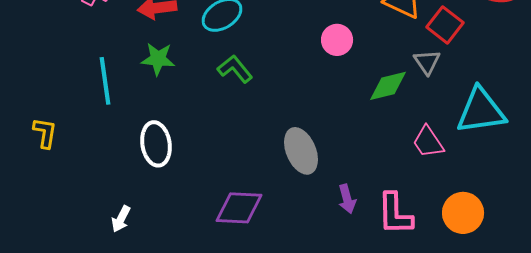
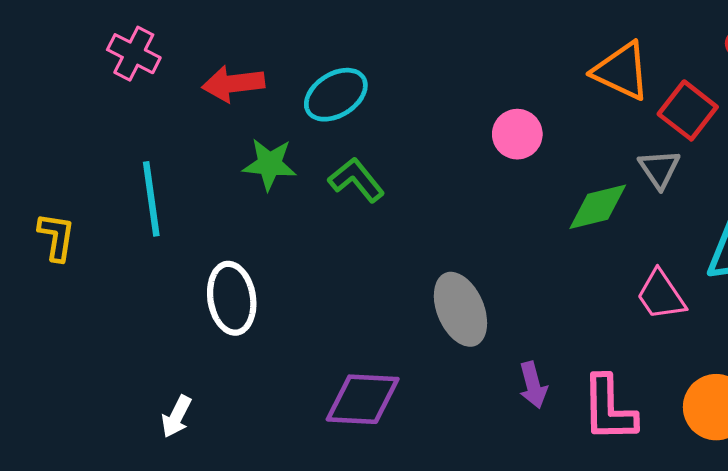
green star: (158, 59) -> (270, 164), moved
yellow L-shape: (45, 133) -> (57, 237), moved

